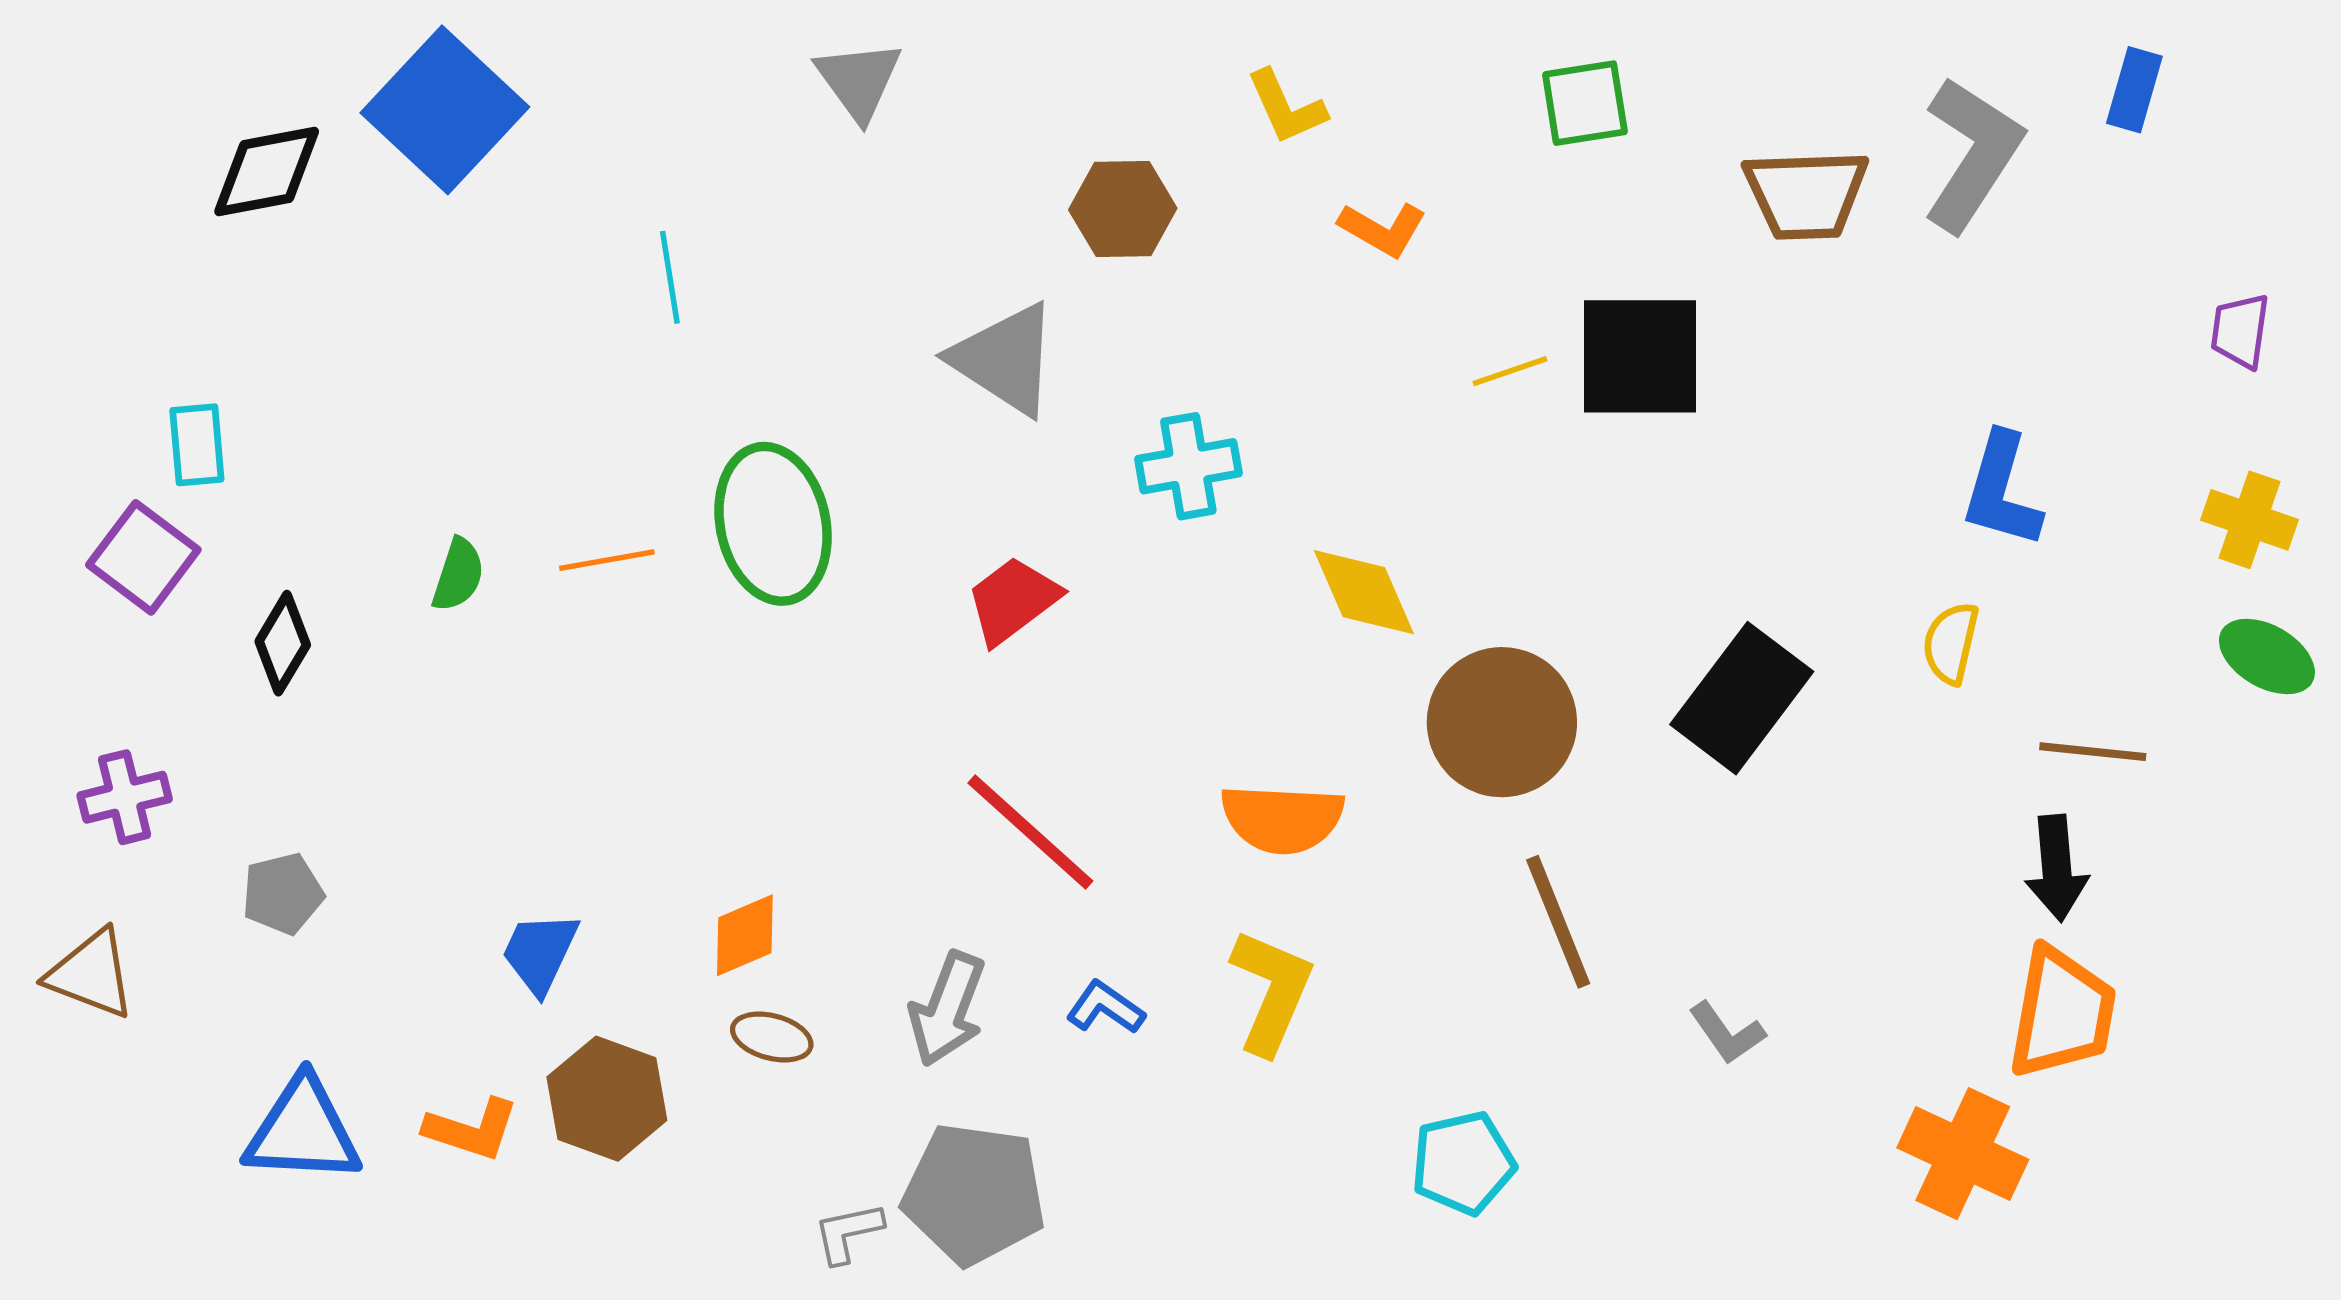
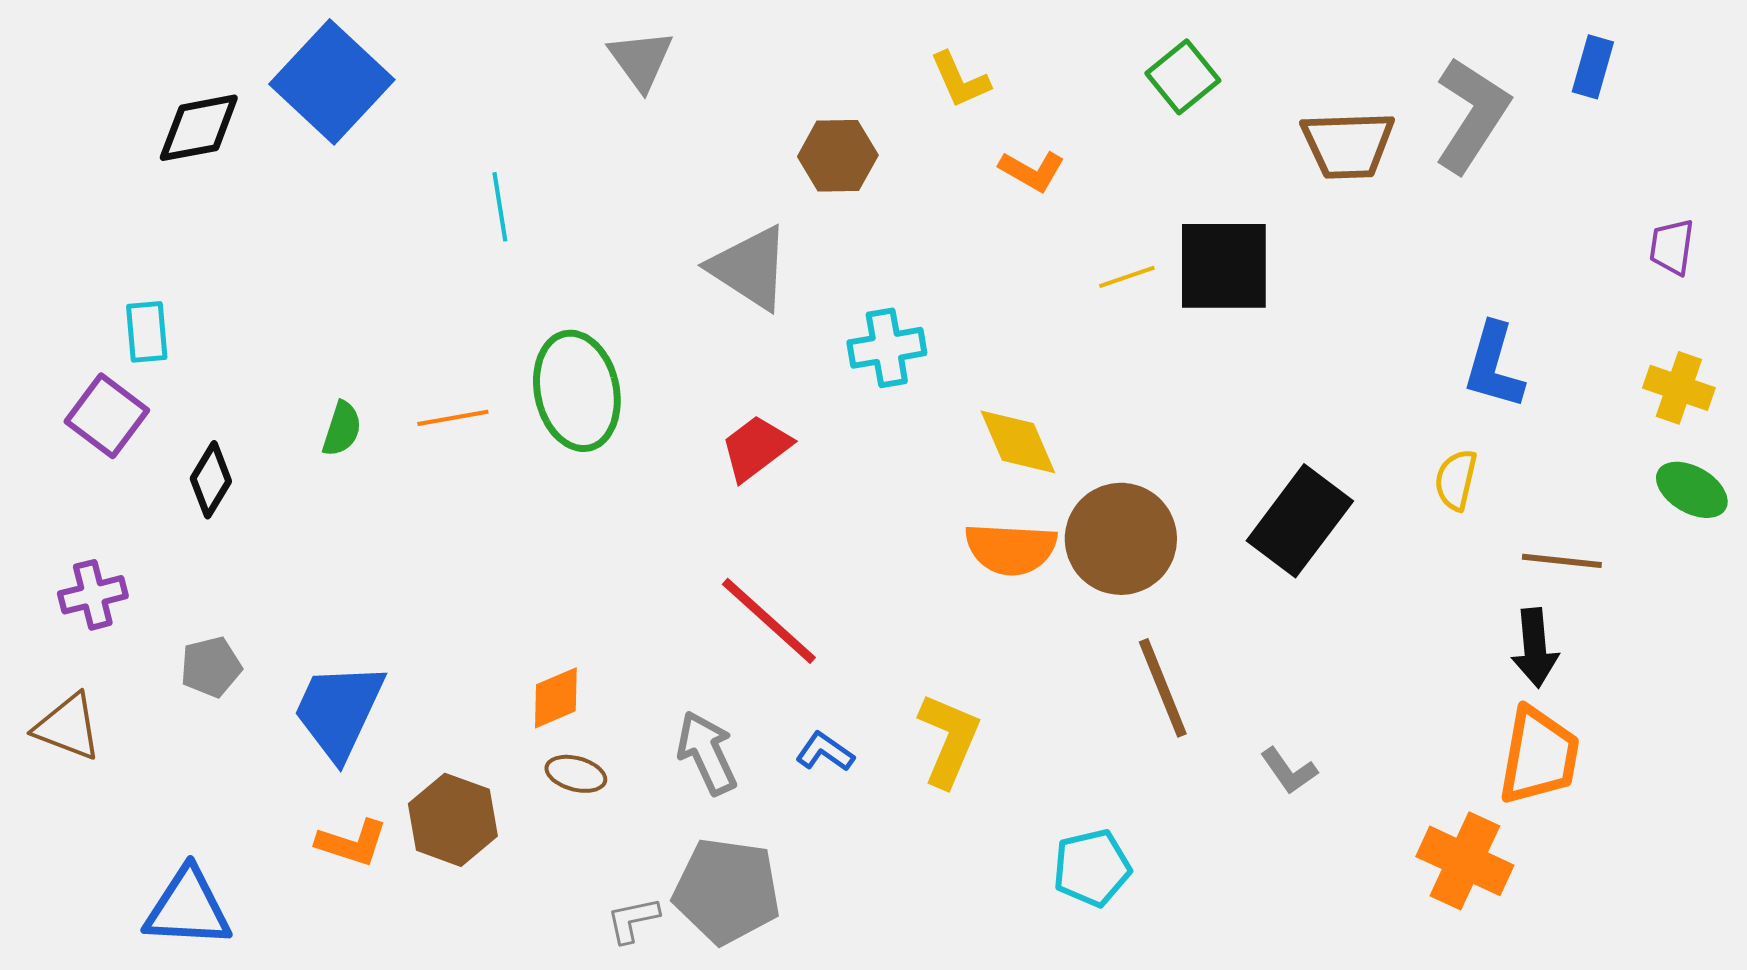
green square: (1585, 103) -> (1183, 77), turned -30
orange semicircle: (1282, 819) -> (1011, 549), moved
blue trapezoid: (540, 953) -> (339, 711), moved, size x1.6
gray arrow: (947, 1009) -> (707, 753), turned 134
blue triangle: (303, 1131) -> (188, 908), moved

